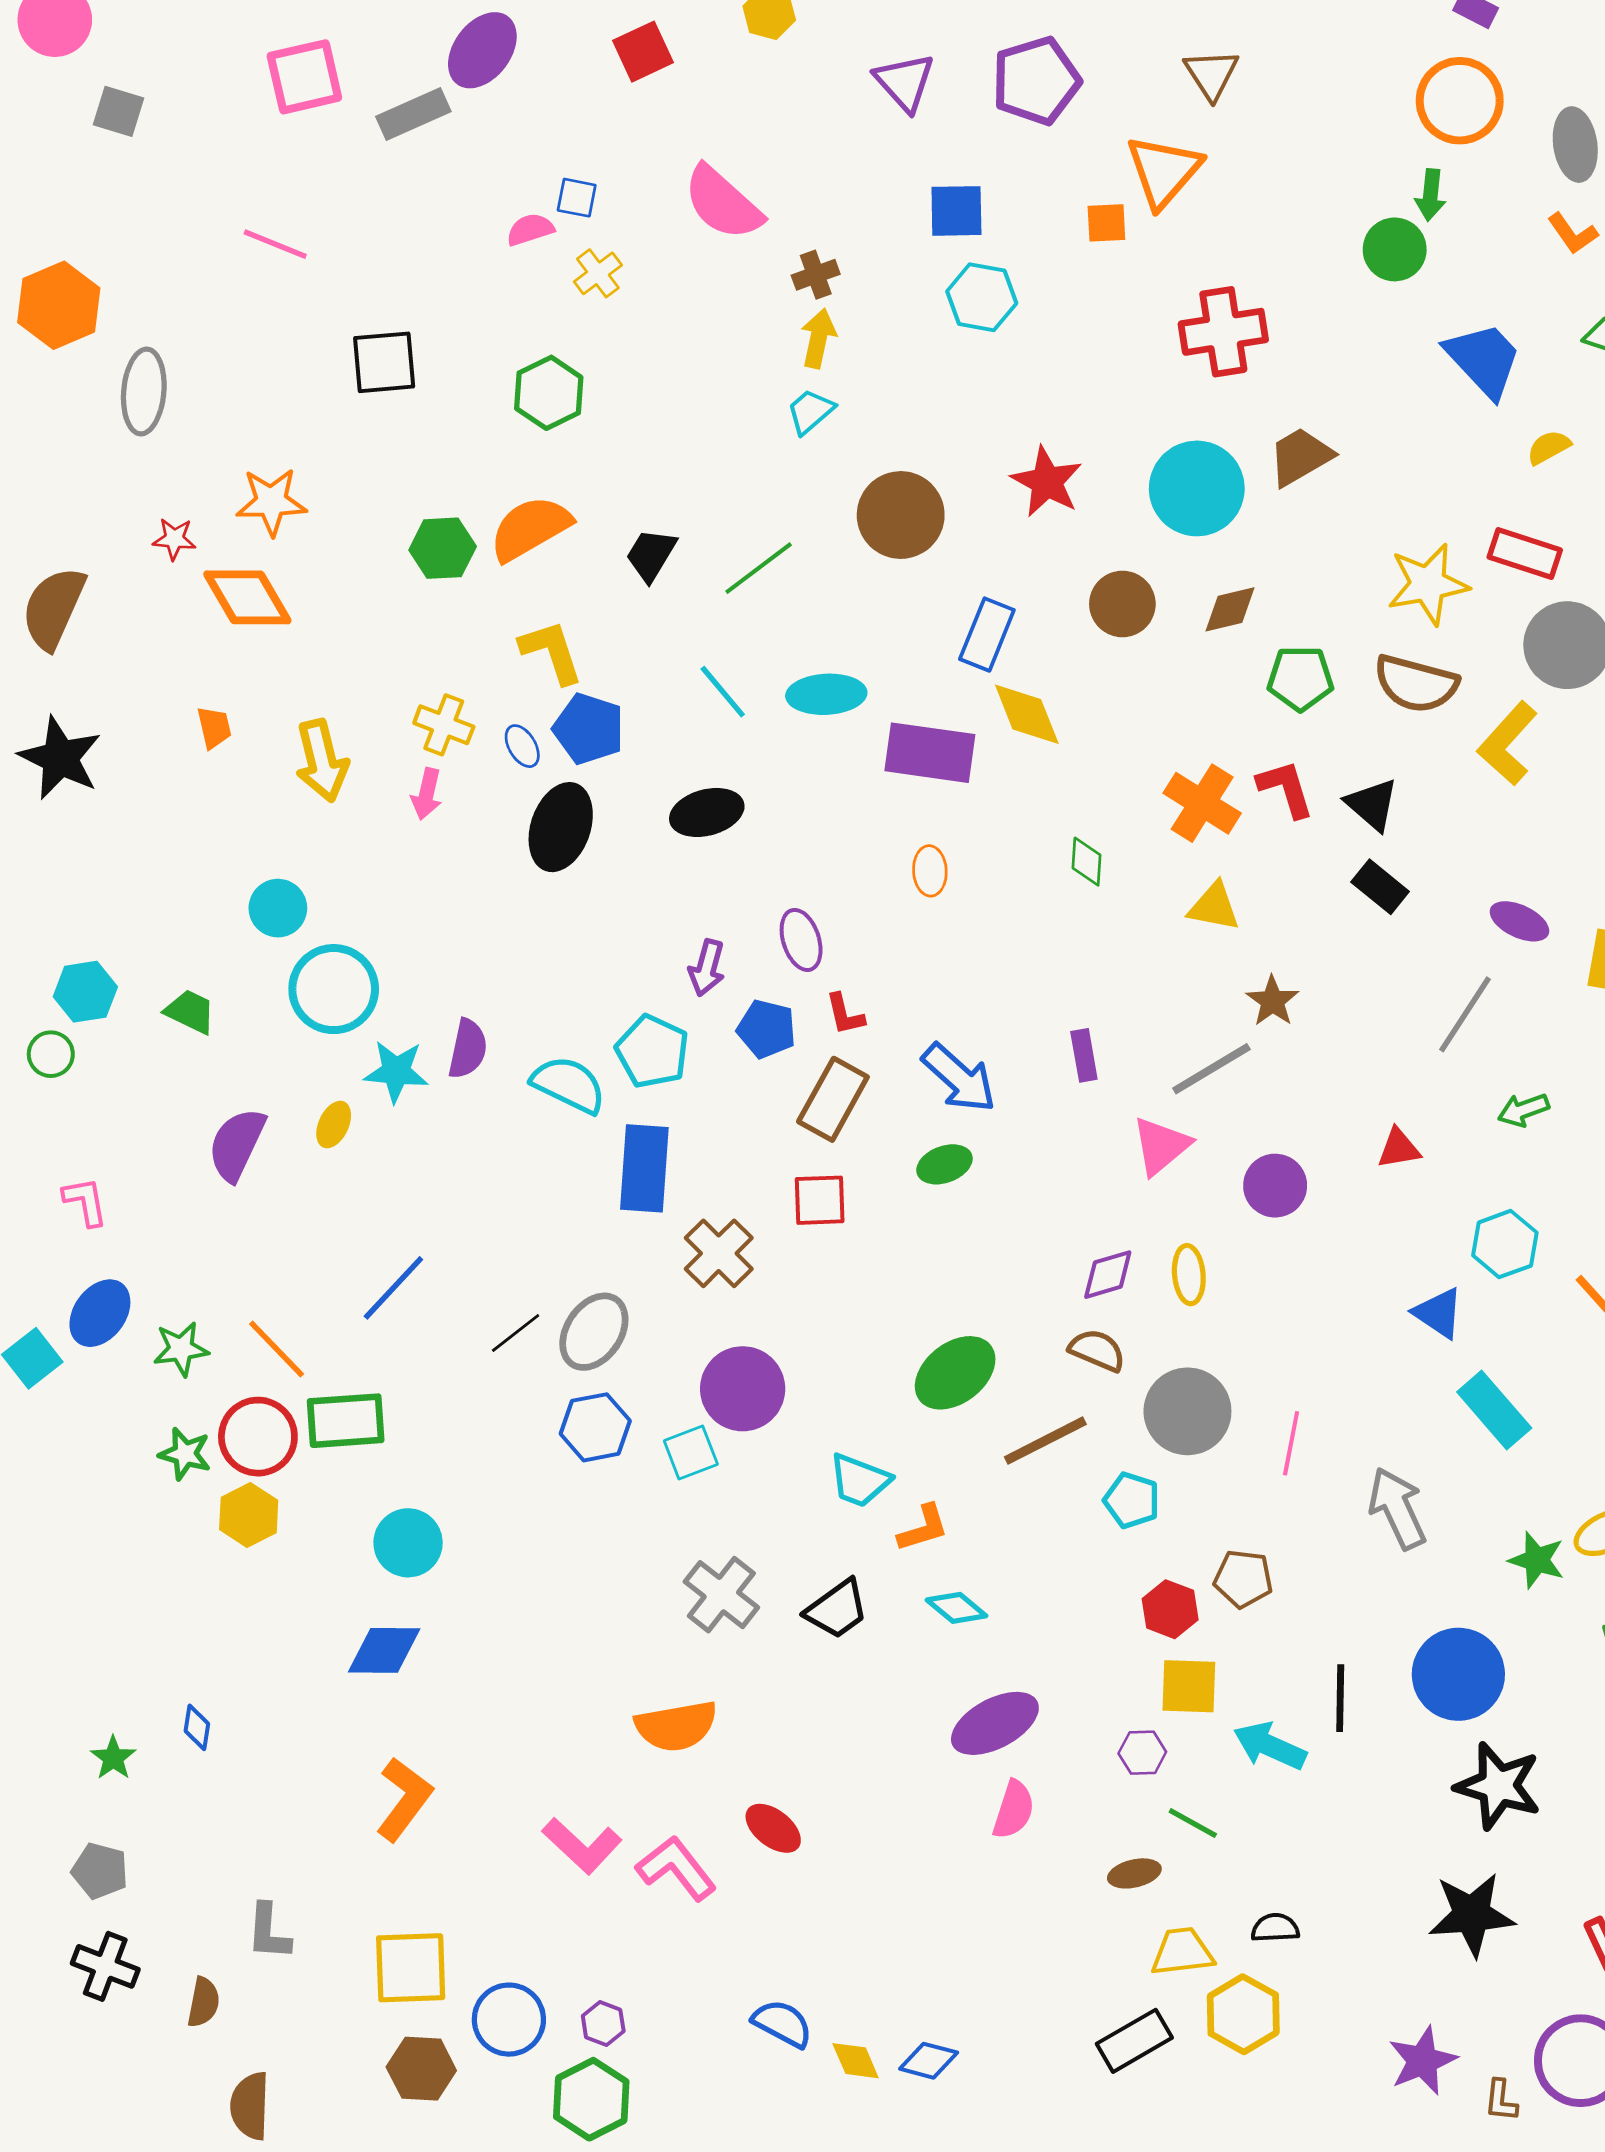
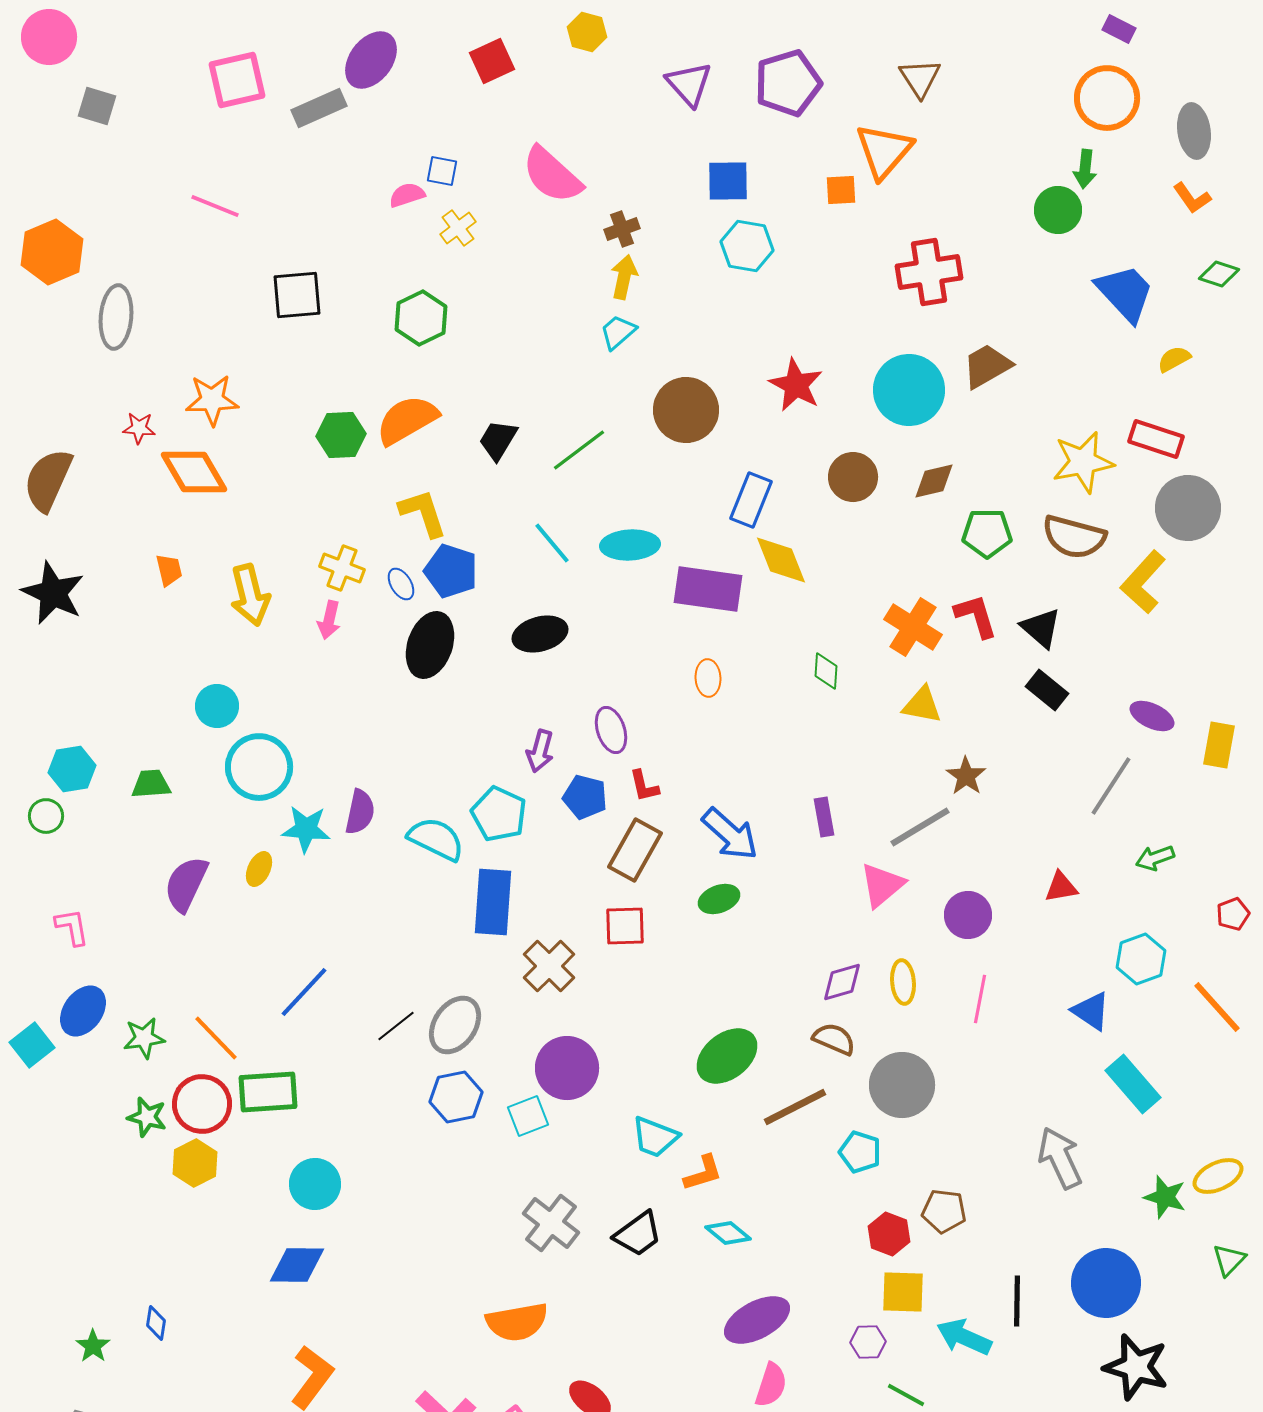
green trapezoid: (190, 1012) -> (151, 784), turned -30
pink line: (1291, 1443) -> (980, 999), moved

